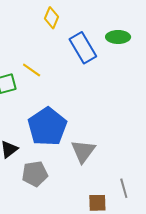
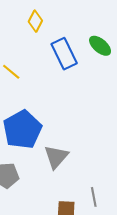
green ellipse: (118, 37) -> (100, 46), turned 35

